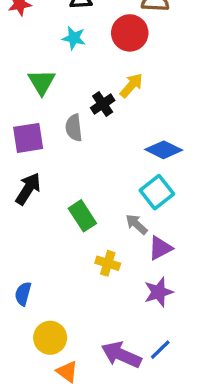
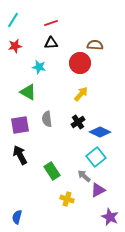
cyan star: (74, 38) -> (39, 67), moved
green triangle: (42, 82) -> (28, 92), turned -30
black cross: (103, 104) -> (78, 122), moved
black arrow: (28, 189) -> (20, 155), turned -60
purple star: (159, 292) -> (110, 217), moved, turned -30

